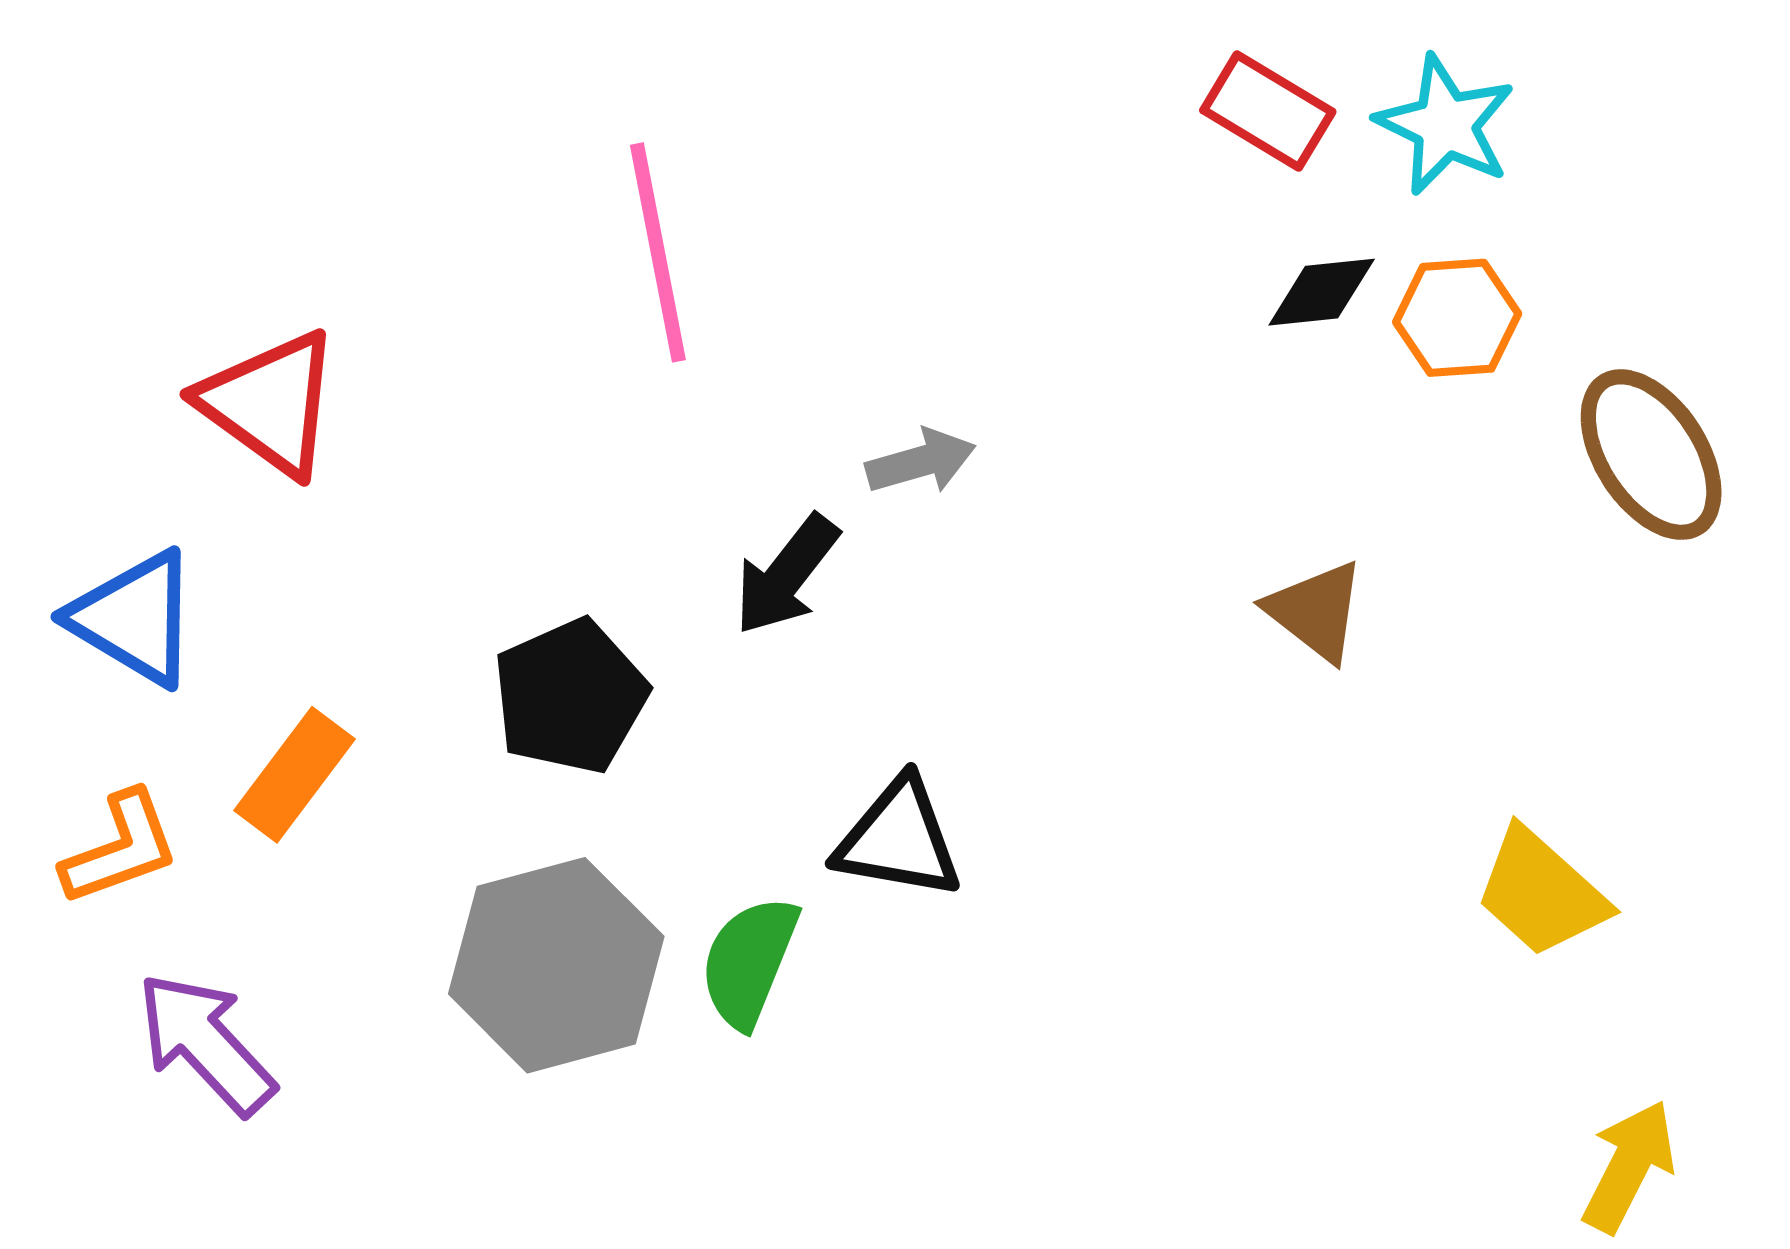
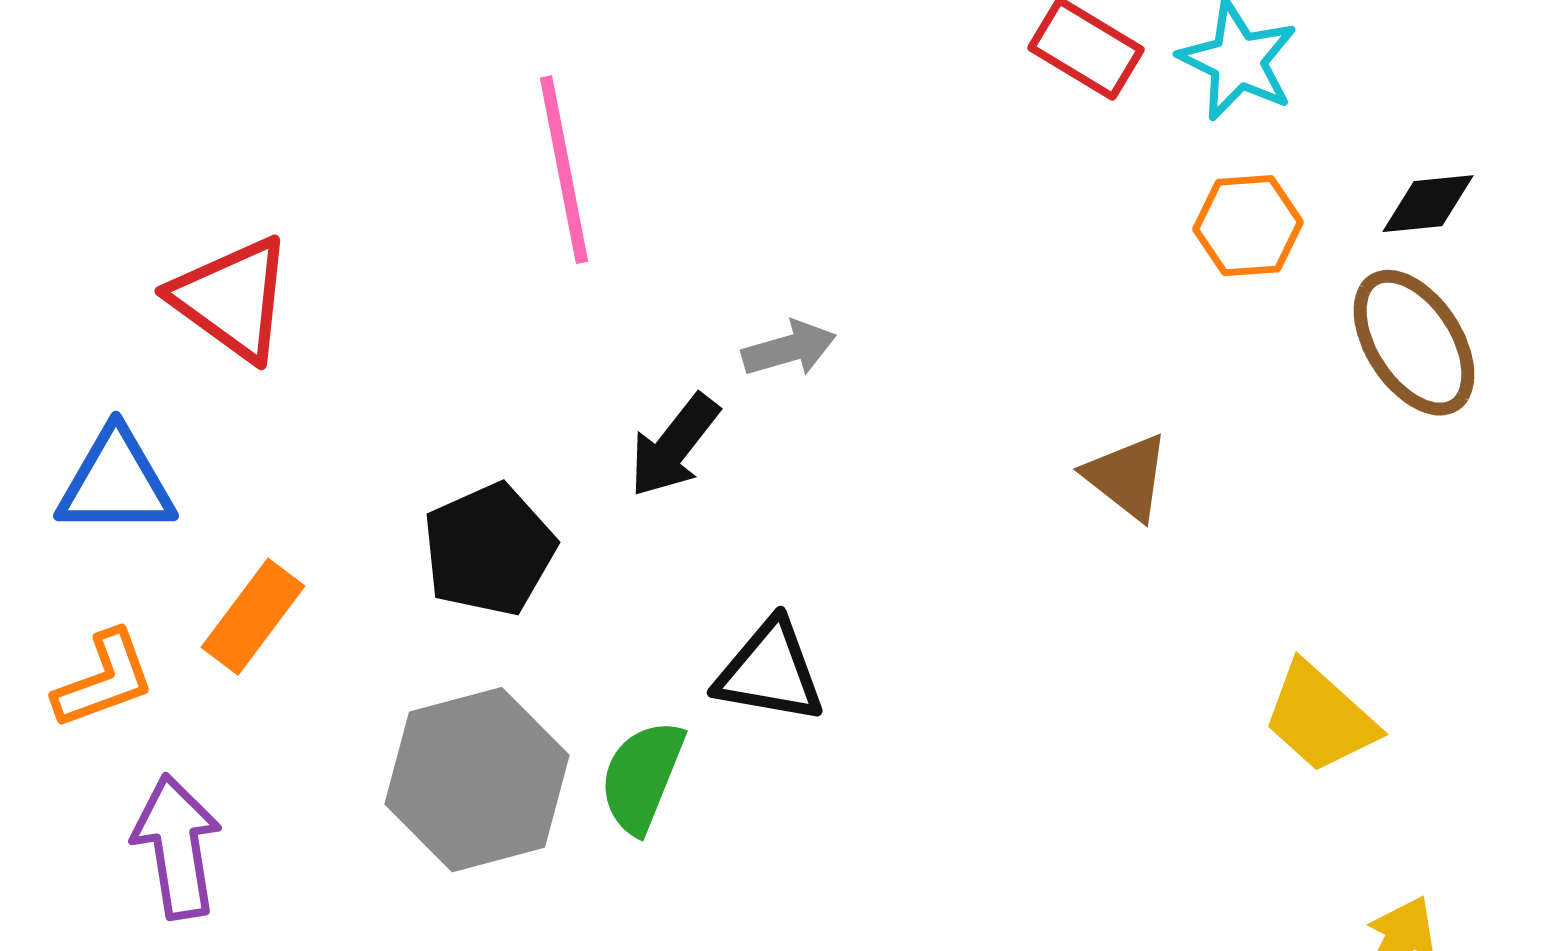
black diamond: (1322, 292) -> (1428, 204), moved
blue triangle: (134, 618) -> (116, 483), turned -31
purple arrow: (206, 1043) -> (177, 847), turned 34

